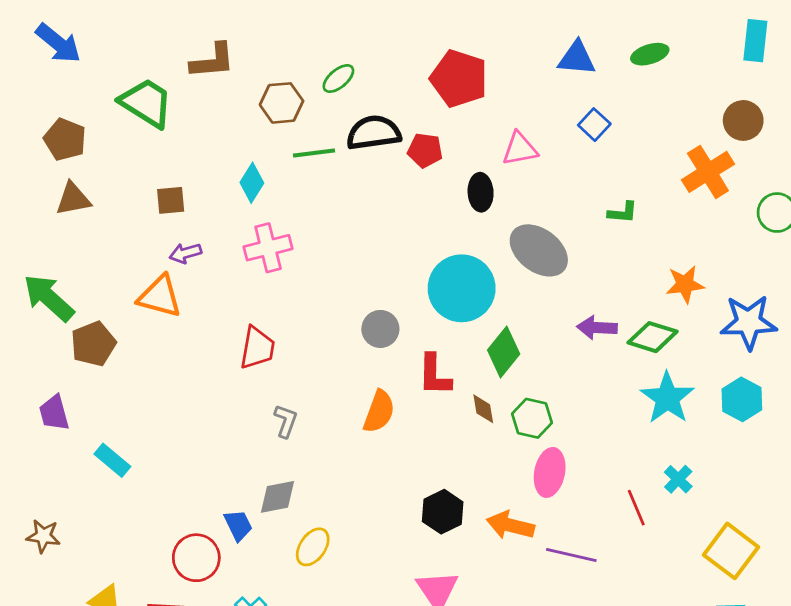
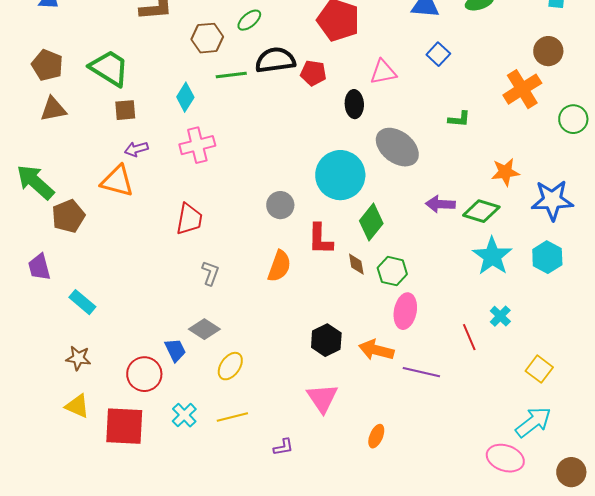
green trapezoid: (146, 103) -> (109, 68), moved
gray diamond: (278, 497) -> (204, 329), turned 44
brown star: (43, 536) -> (78, 358), moved
yellow square: (731, 551) -> (539, 369), size x0.7

